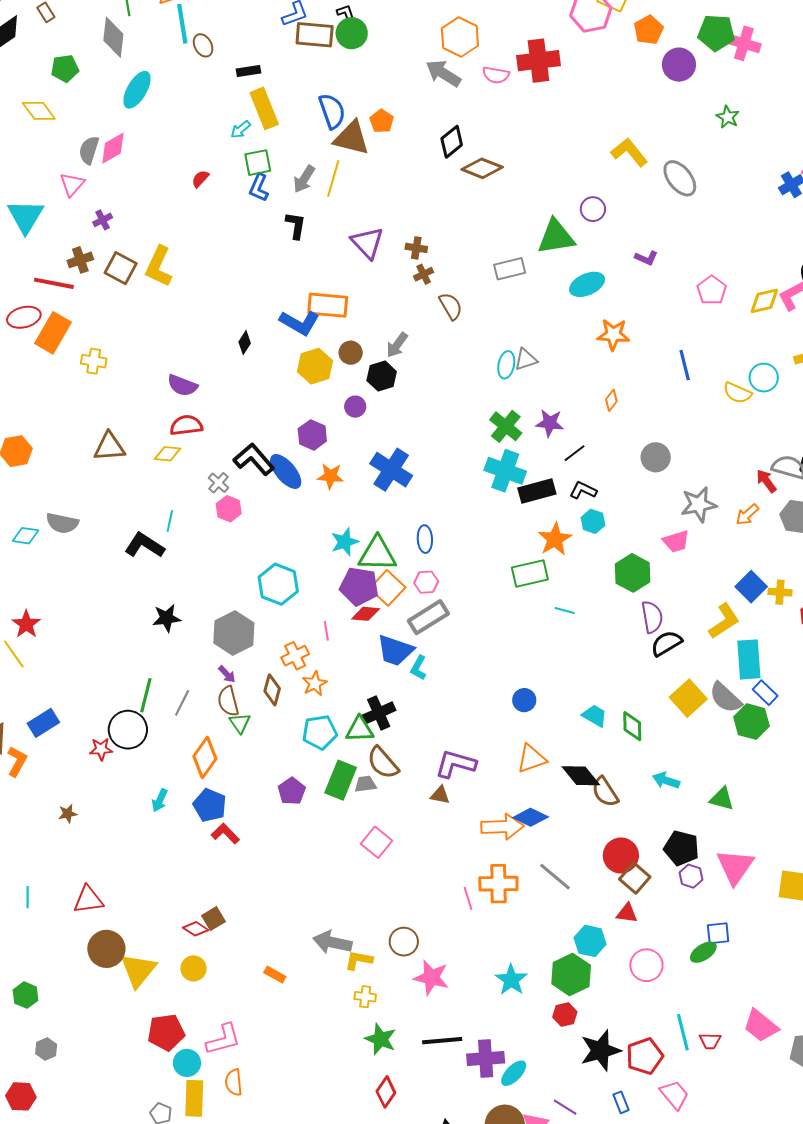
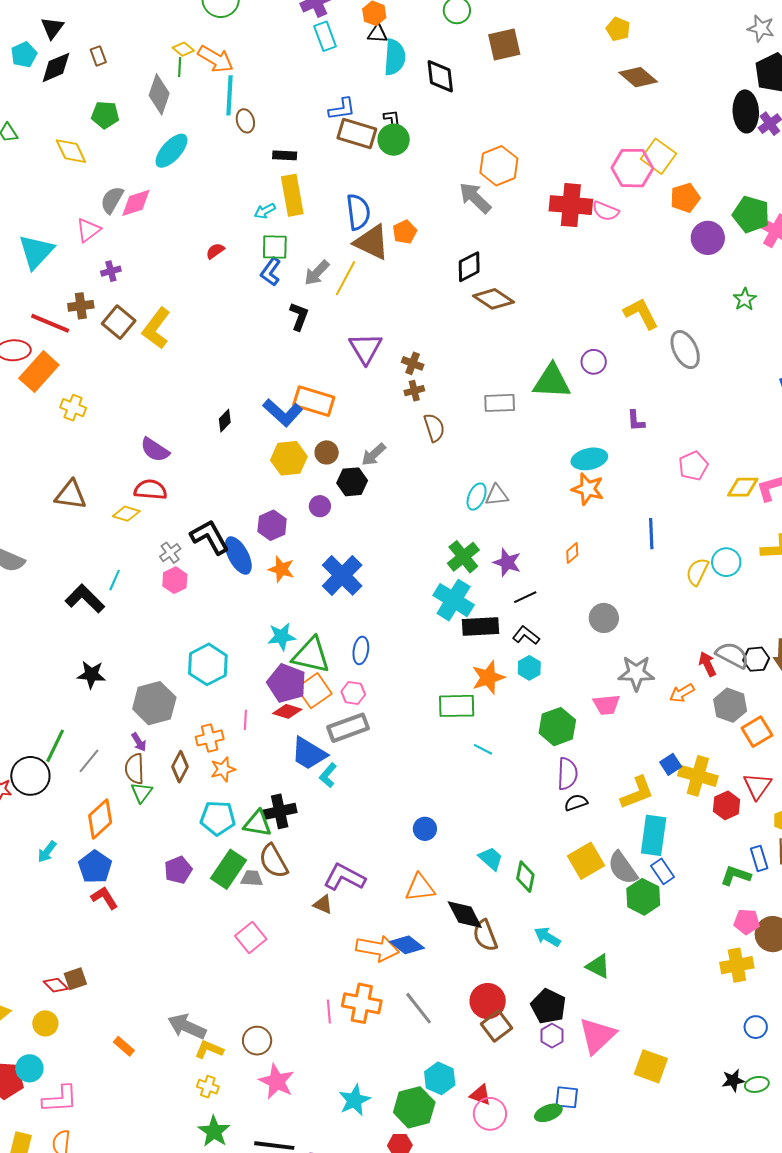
pink semicircle: (496, 75) -> (606, 211), moved
purple L-shape: (646, 258) -> (636, 421), turned 50
cyan ellipse: (587, 284) -> (589, 459), moved
yellow semicircle: (737, 393) -> (697, 572), turned 80
blue square: (751, 587) -> (671, 764), size x0.7
yellow cross: (780, 592) -> (698, 776), size x1.6
black semicircle: (666, 643) -> (576, 803), size x0.7
red triangle: (627, 913) -> (481, 1095), moved
cyan circle: (187, 1063) -> (29, 1068), moved

